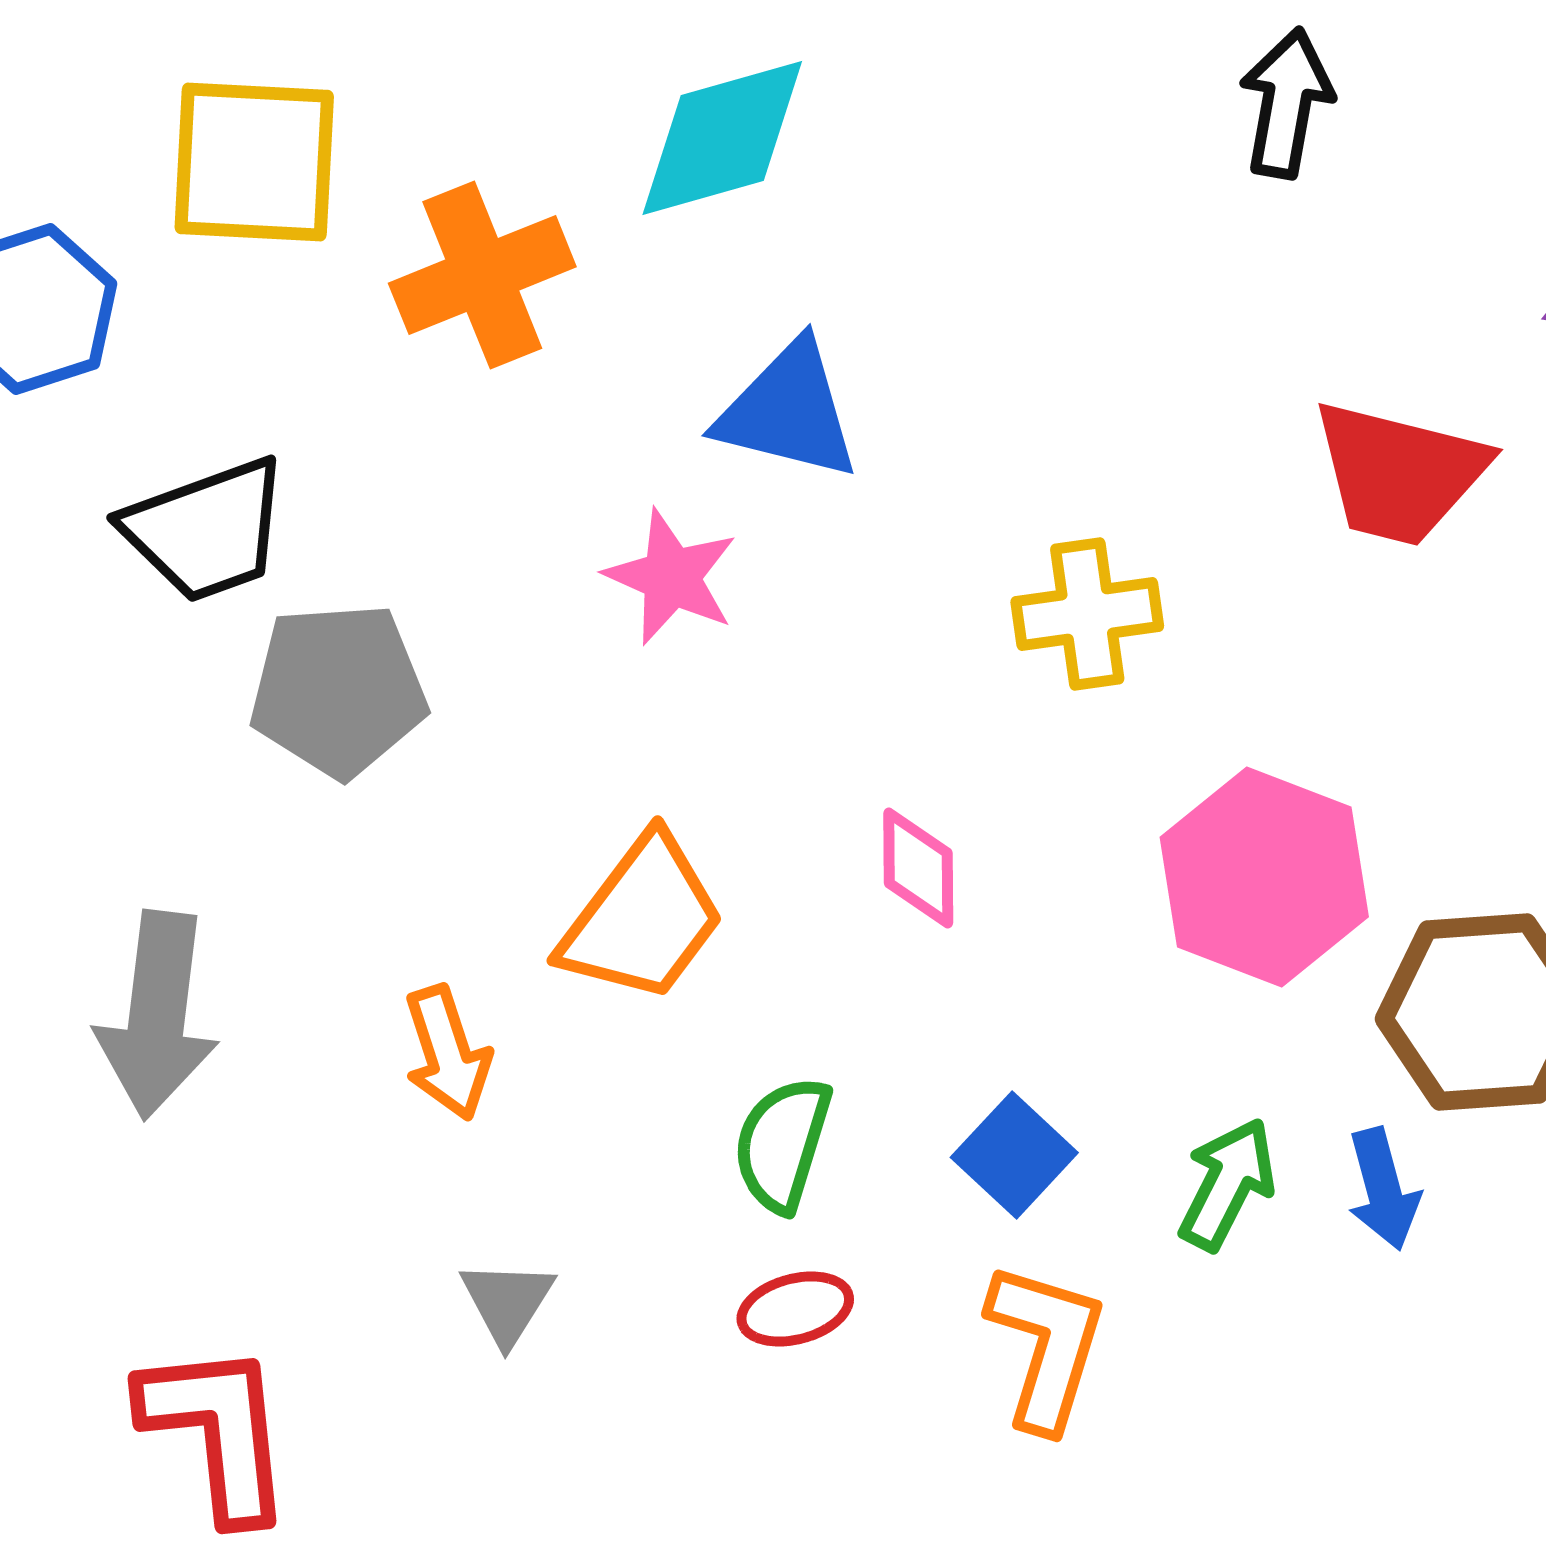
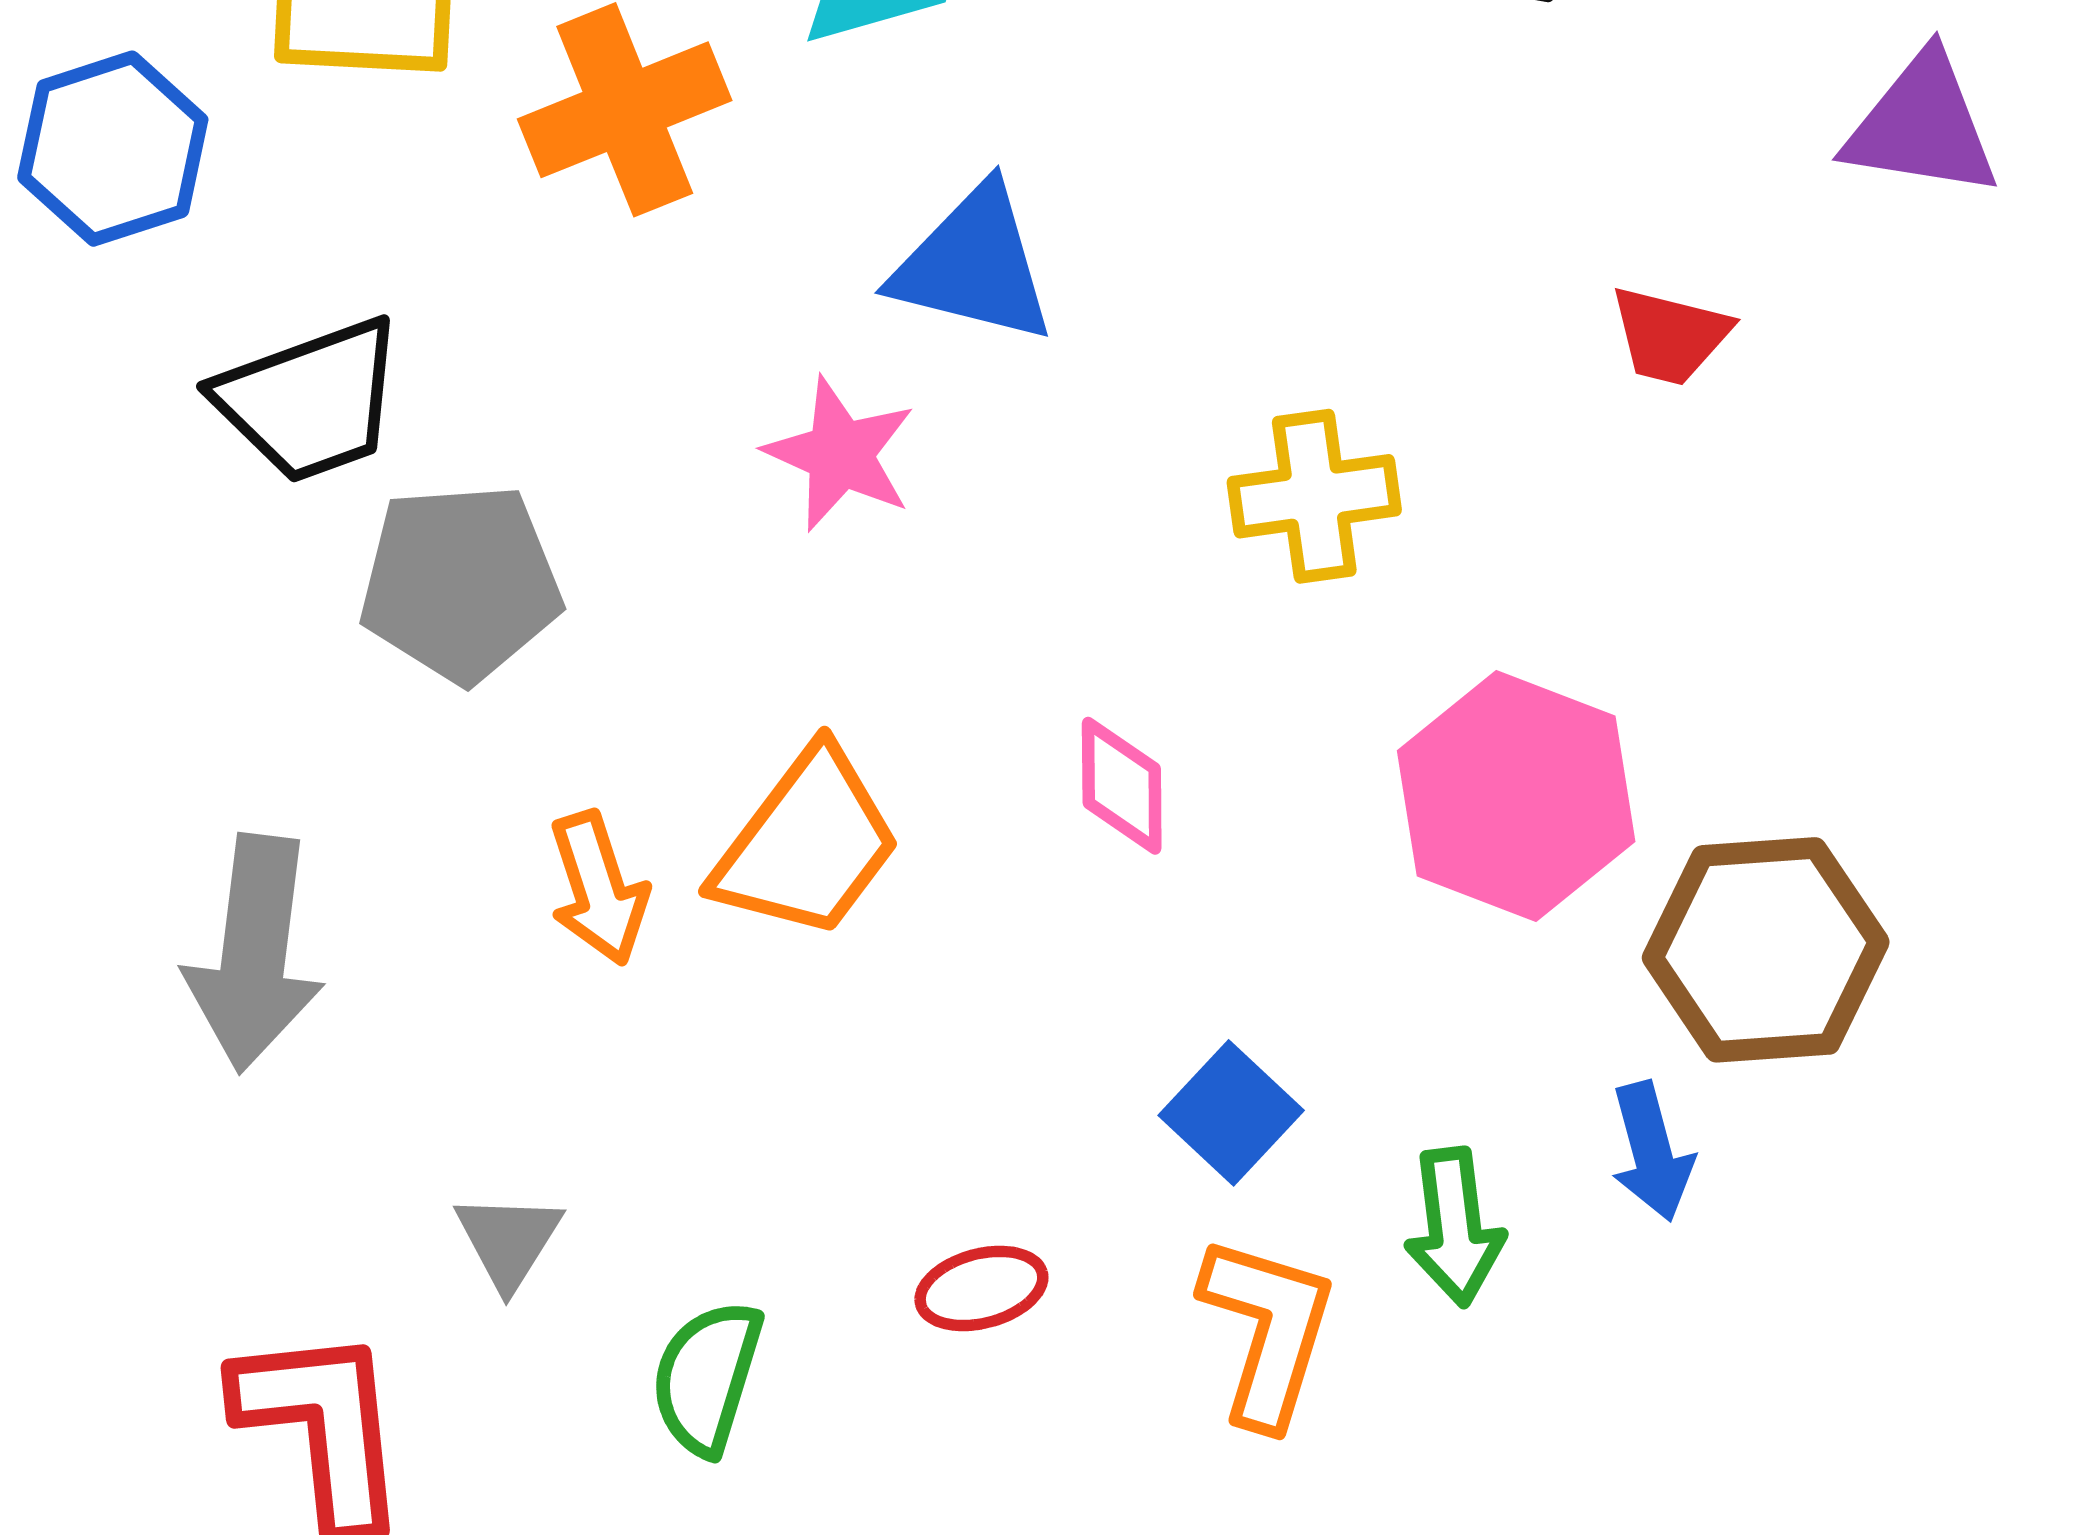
red trapezoid: (1399, 473) -> (1670, 336), size x0.6
orange arrow: (447, 1053) -> (598, 888), moved
green semicircle: (782, 1144) -> (707, 1377), moved
green arrow: (1227, 1184) -> (1455, 1227), moved, turned 146
gray triangle: (507, 1302) -> (508, 1241), moved

